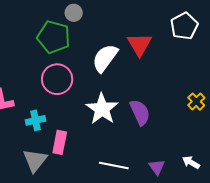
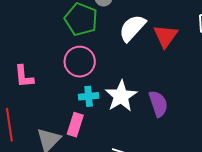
white semicircle: (105, 58) -> (132, 28), moved
cyan cross: (35, 120) -> (89, 96), moved

